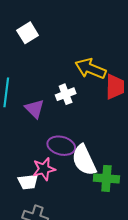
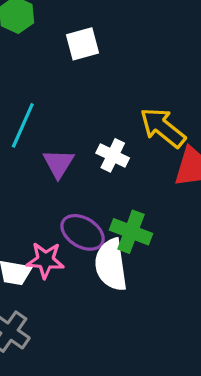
white cross: (66, 94) -> (113, 155), turned 30
green cross: (106, 178) -> (131, 232), moved

